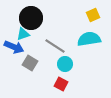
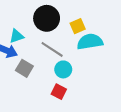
yellow square: (93, 15) -> (78, 26), moved
black circle: (31, 18) -> (47, 18), moved

